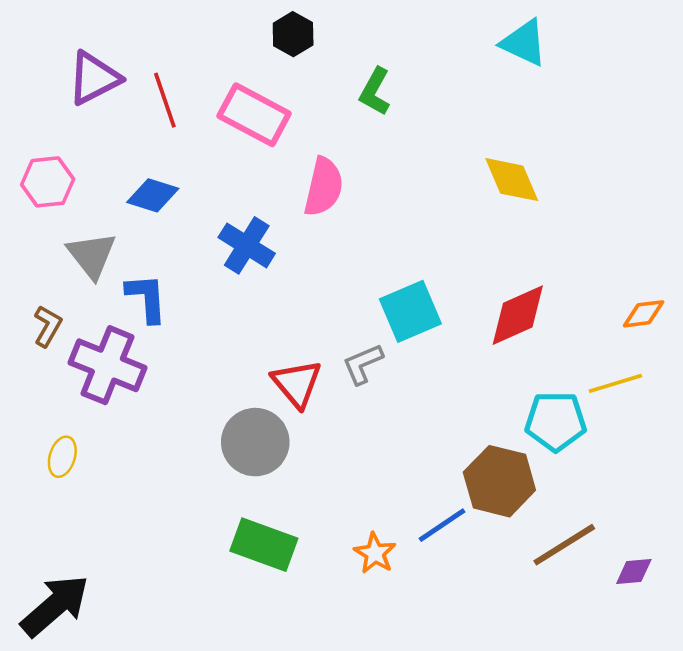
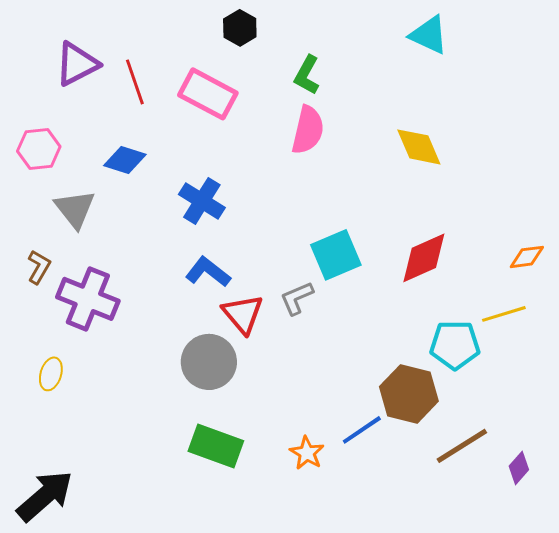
pink semicircle: (324, 187) -> (308, 130), moved
blue L-shape: (147, 298) -> (208, 272), moved, turned -48
purple diamond: (634, 572) -> (519, 468), turned -44

